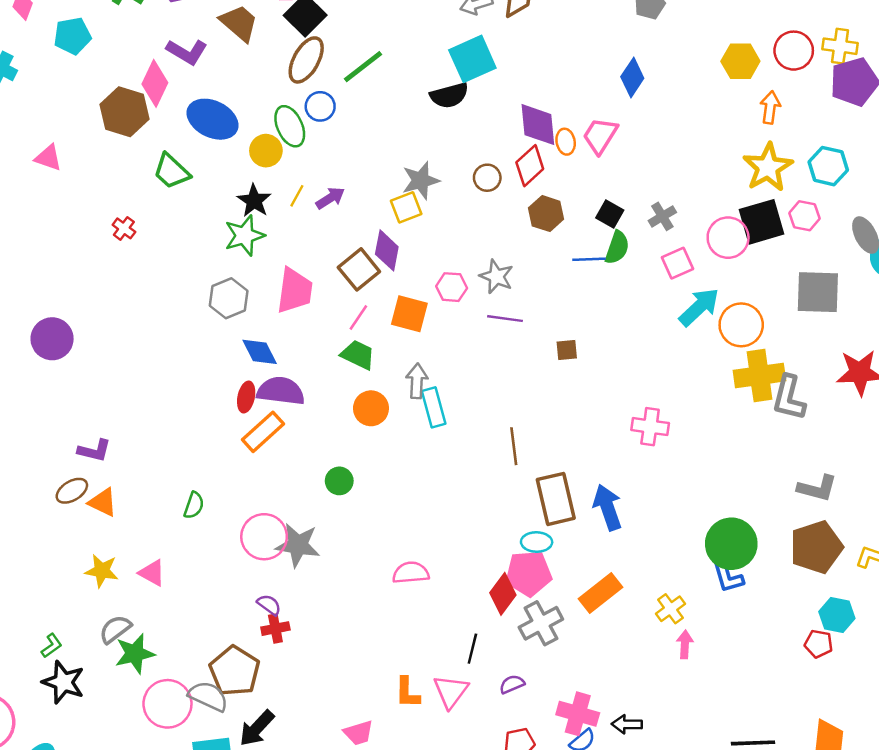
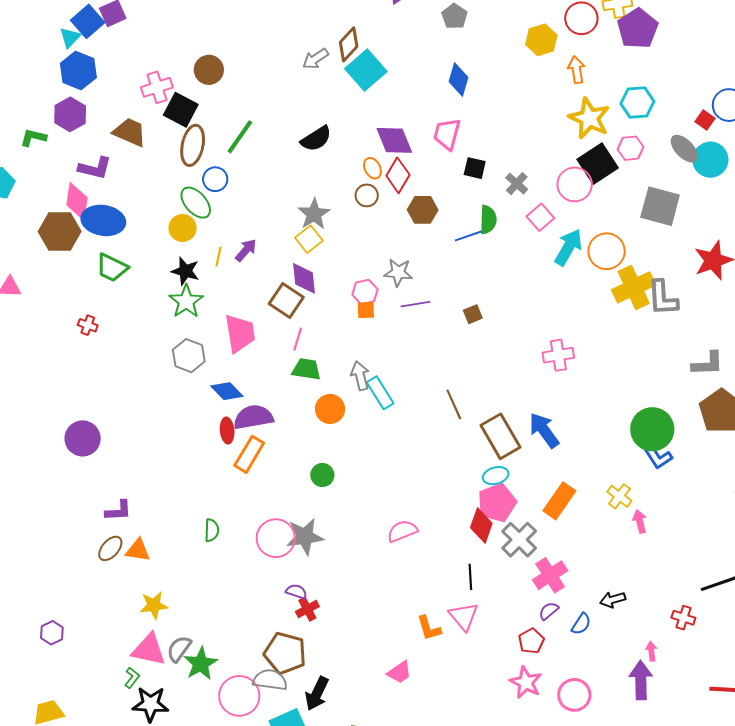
cyan square: (472, 59) -> (366, 70), moved
blue ellipse: (213, 119) -> (103, 220), moved
orange ellipse: (566, 142) -> (372, 168), moved
black square: (610, 214) -> (475, 168), moved
gray square: (818, 292) -> (660, 206), turned 30
orange square: (409, 314) -> (366, 310), moved, size x0.6
purple circle: (52, 339) -> (83, 438), moved
pink triangle: (152, 573) -> (149, 650), moved, size x1.5
purple semicircle: (512, 684) -> (549, 611), moved
pink cross: (578, 714) -> (550, 575), moved, turned -32

